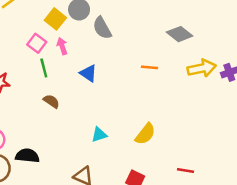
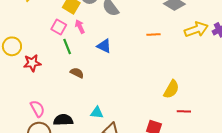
yellow semicircle: (145, 134) -> (171, 89), moved
cyan triangle: (99, 135) -> (97, 113), moved, turned 32
red line: (186, 170) -> (184, 111), moved

